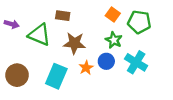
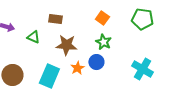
green pentagon: (139, 22) -> (142, 19), moved
green triangle: (39, 35) -> (33, 37), size x0.6
cyan cross: (136, 62) -> (142, 69), moved

